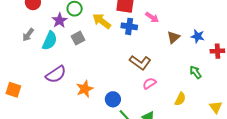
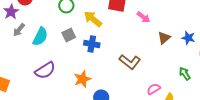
purple star: (59, 20) -> (11, 12), moved
blue cross: (129, 26) -> (92, 44), moved
pink semicircle: (149, 83) -> (154, 89), moved
orange star: (85, 89) -> (82, 79), moved

